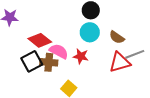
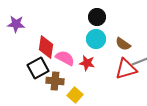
red diamond: (40, 40) -> (46, 47), turned 60
brown cross: (49, 62) -> (55, 81), moved

